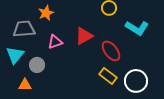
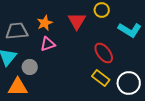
orange star: (46, 13) -> (45, 23), moved
red triangle: (84, 36) -> (77, 21), moved, turned -30
orange triangle: (25, 85) -> (18, 87), size x1.5

